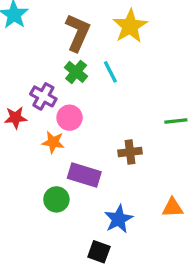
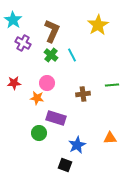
yellow star: (130, 26) -> (98, 25), moved
purple cross: (43, 96) -> (23, 43), moved
brown cross: (130, 152) -> (83, 94), moved

